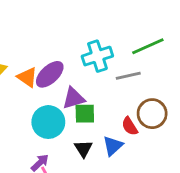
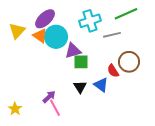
purple ellipse: (50, 74) -> (45, 19), moved
cyan circle: (48, 122) -> (56, 37), moved
blue triangle: (113, 146) -> (101, 85), turned -42

